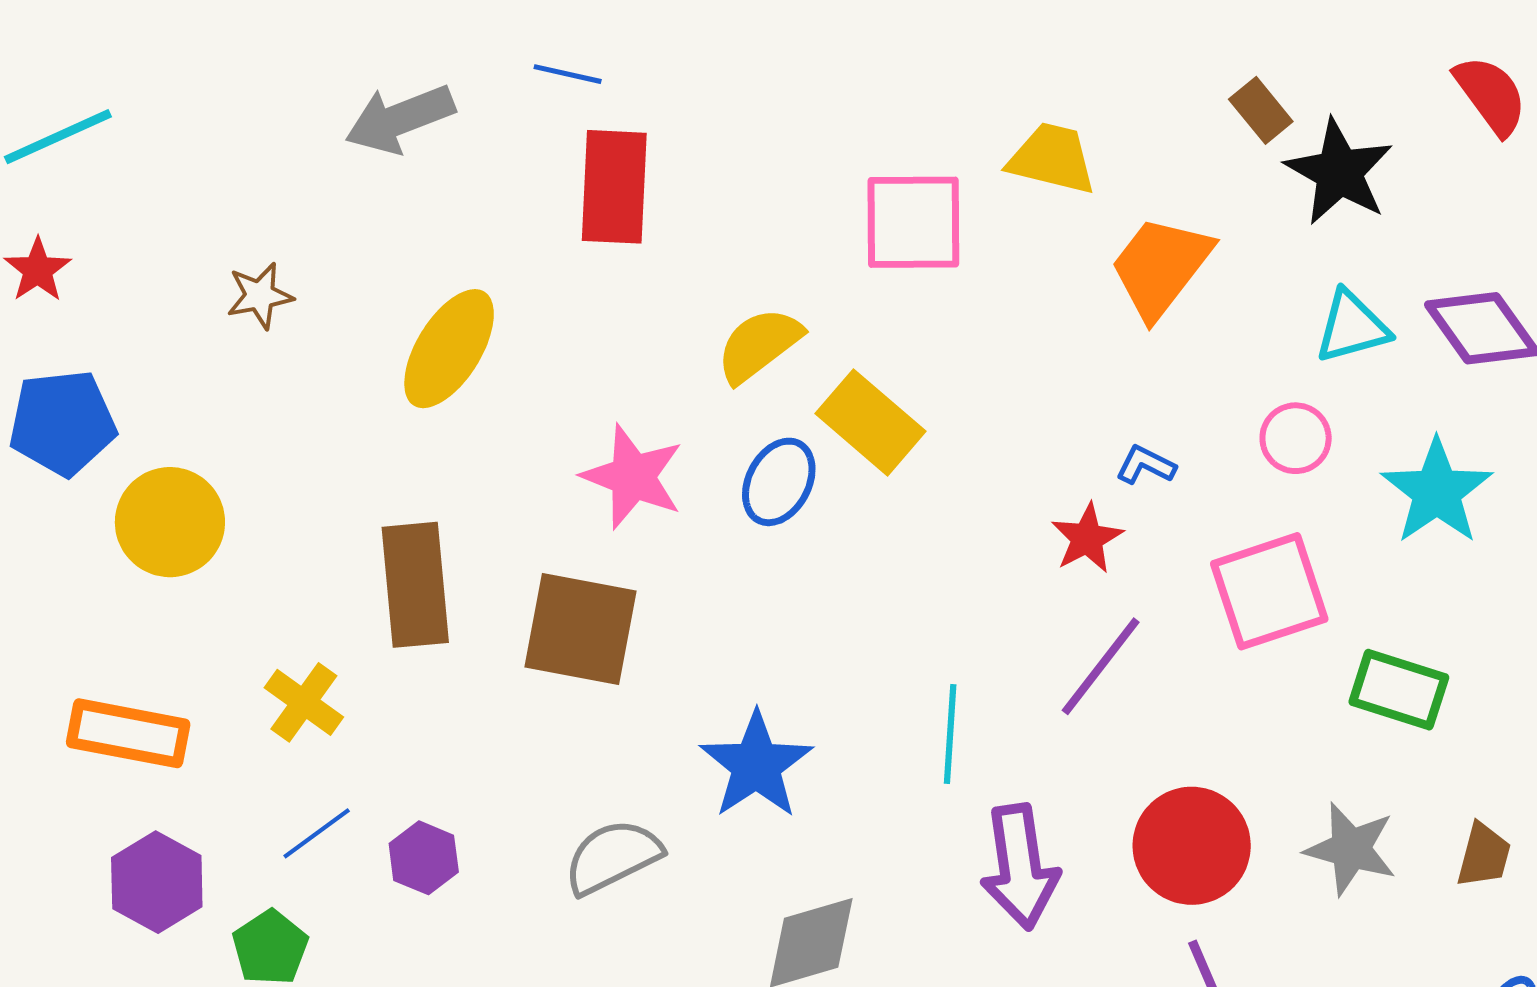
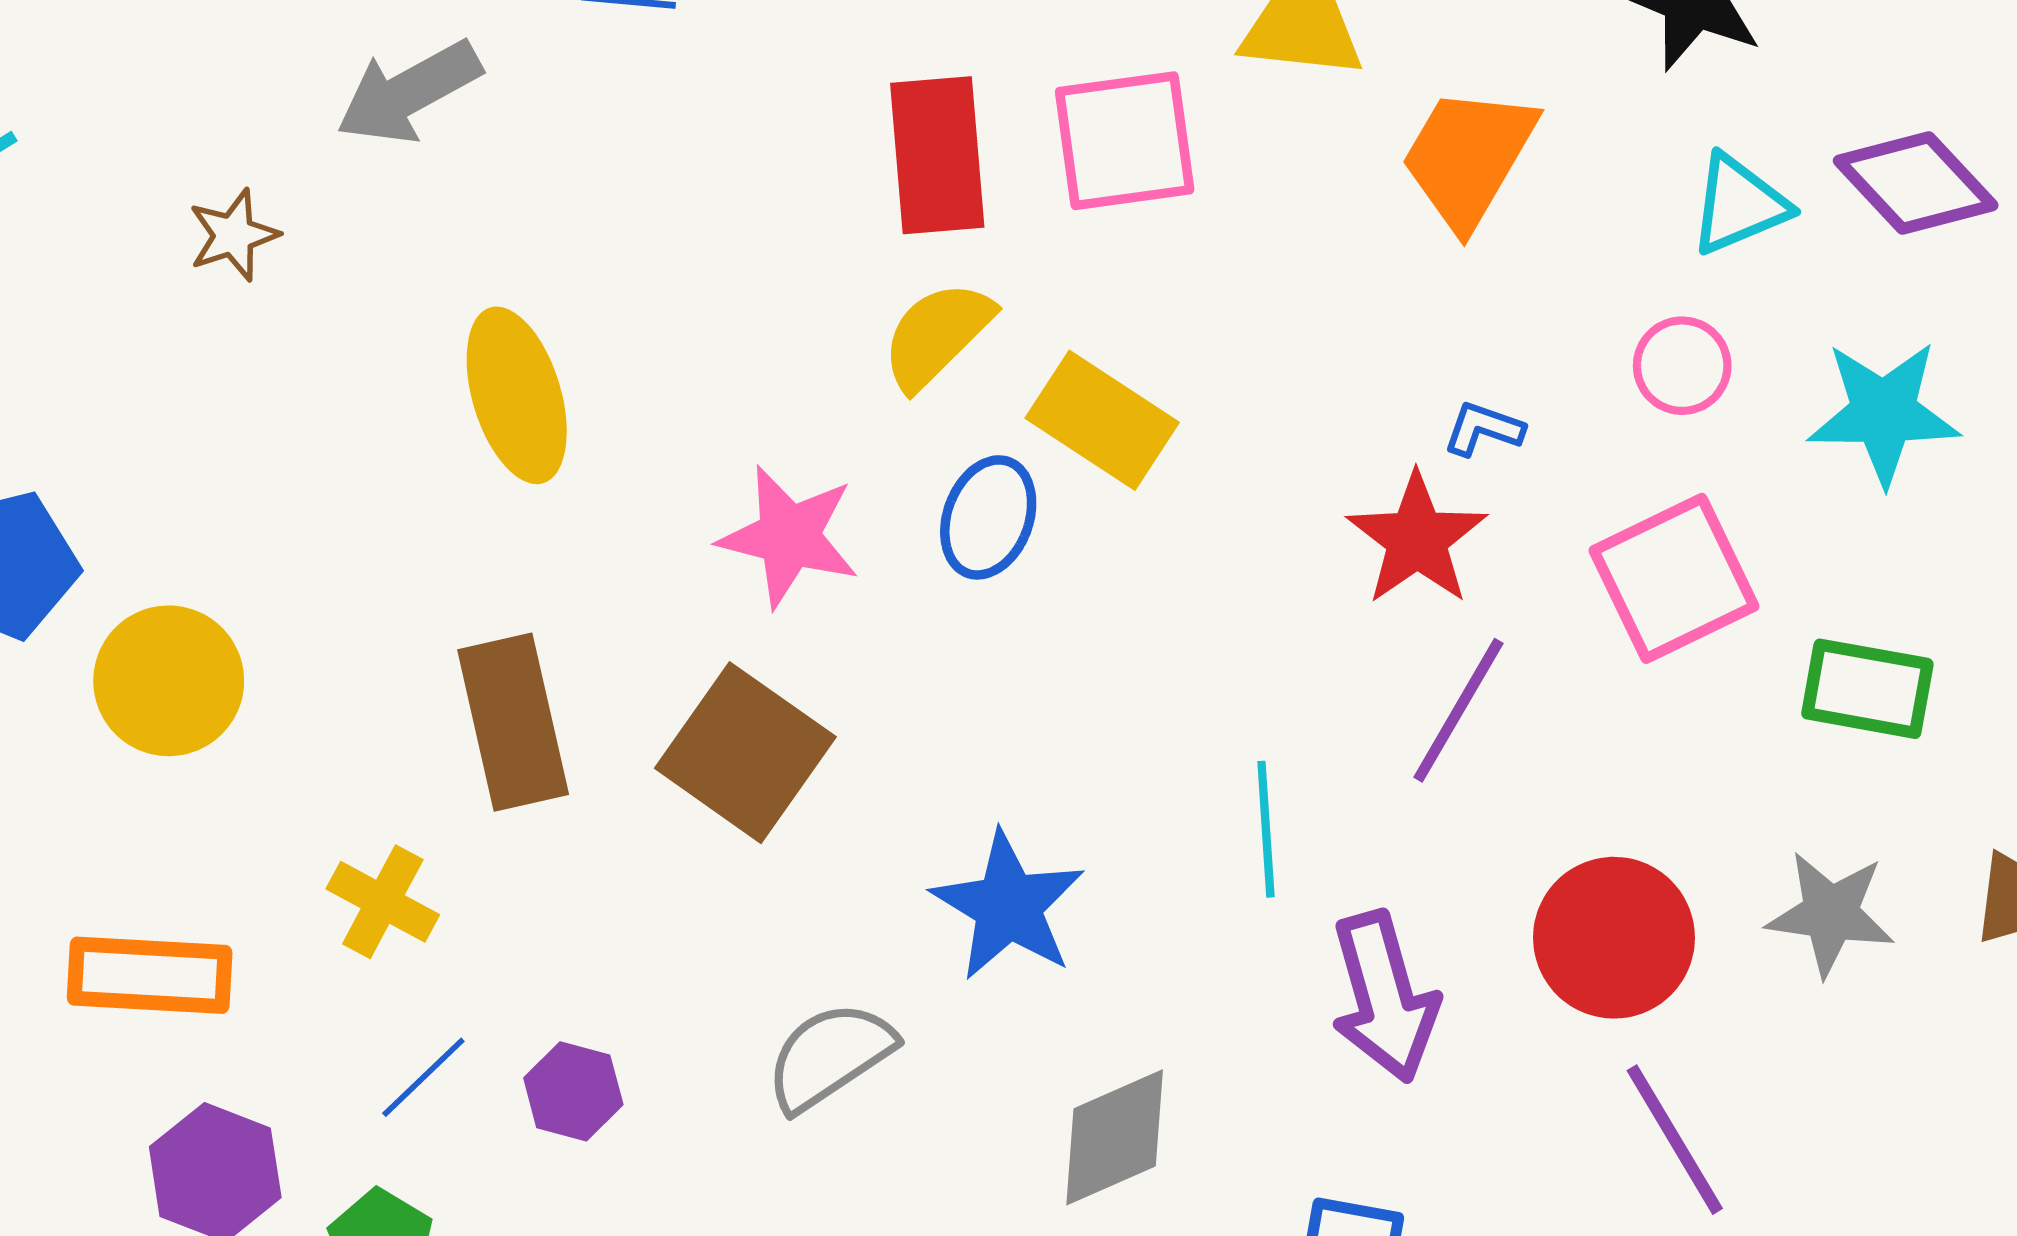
red rectangle: (614, 187) -> (937, 155), moved
brown star: (260, 296) -> (233, 235), moved
yellow ellipse: (449, 349) -> (517, 395), turned -41
cyan star: (1437, 491) -> (1884, 413), turned -30
red star: (1087, 538) -> (1417, 539), size x1.4
brown square: (581, 629) -> (745, 753), turned 32

